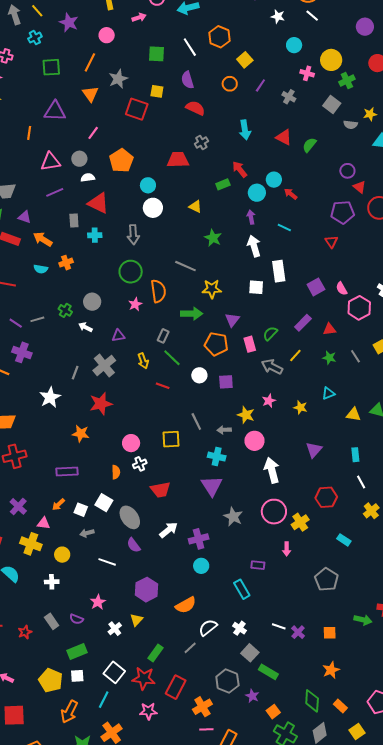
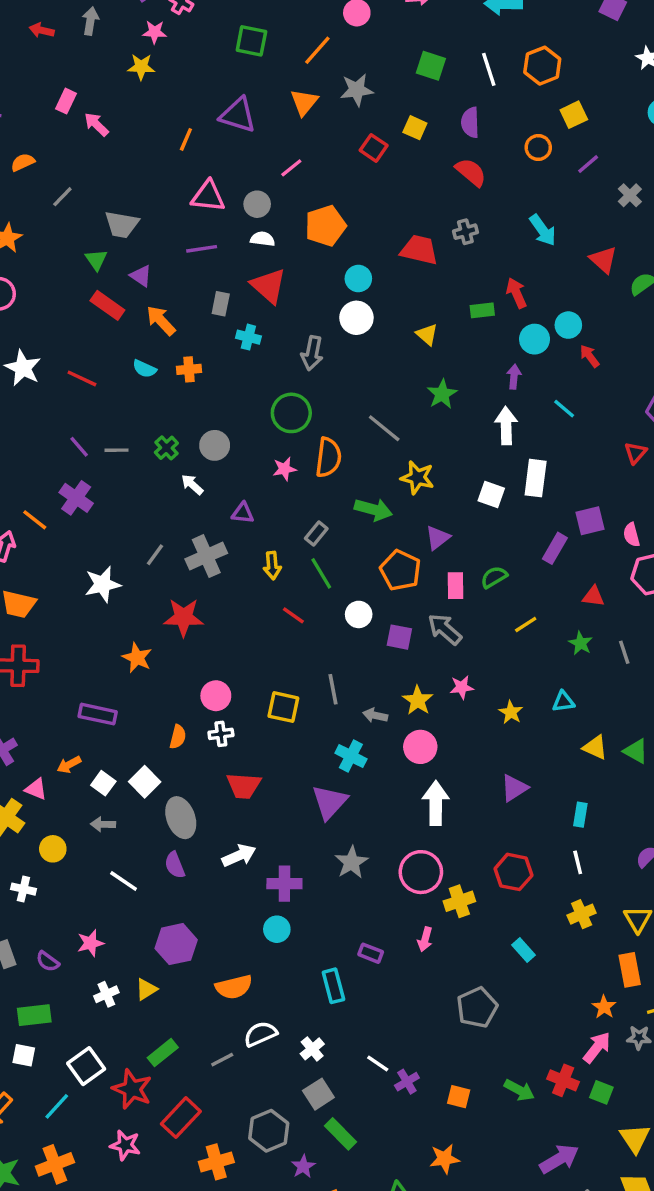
red square: (137, 109) -> (374, 148), size x0.7
cyan arrow: (245, 130) -> (543, 230), turned -42
purple rectangle: (303, 323) -> (555, 548), moved, turned -30
gray arrow: (272, 367) -> (445, 629), moved

